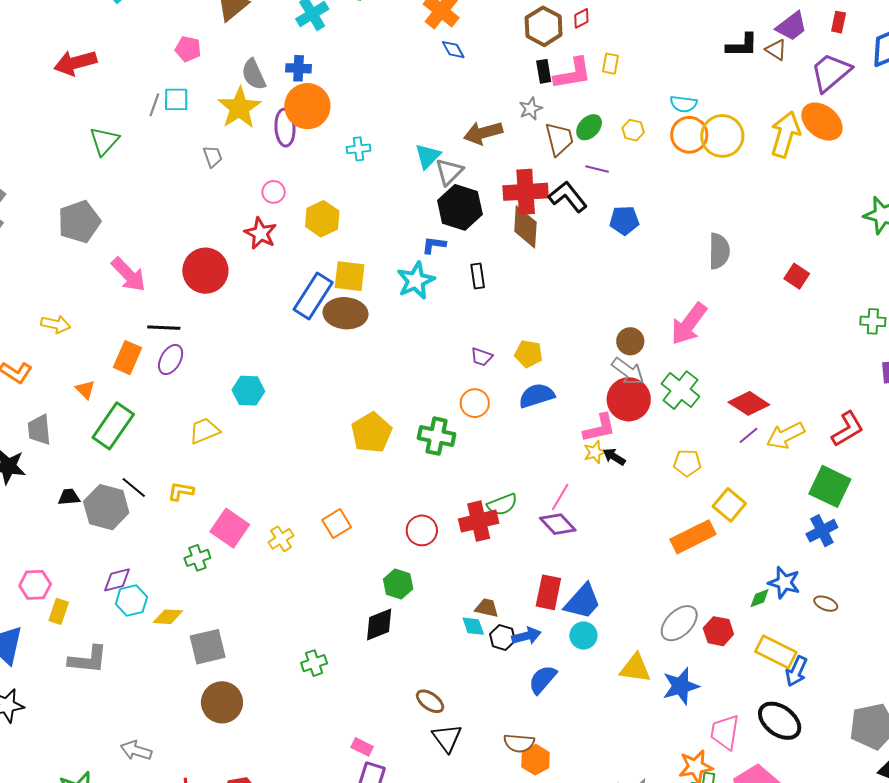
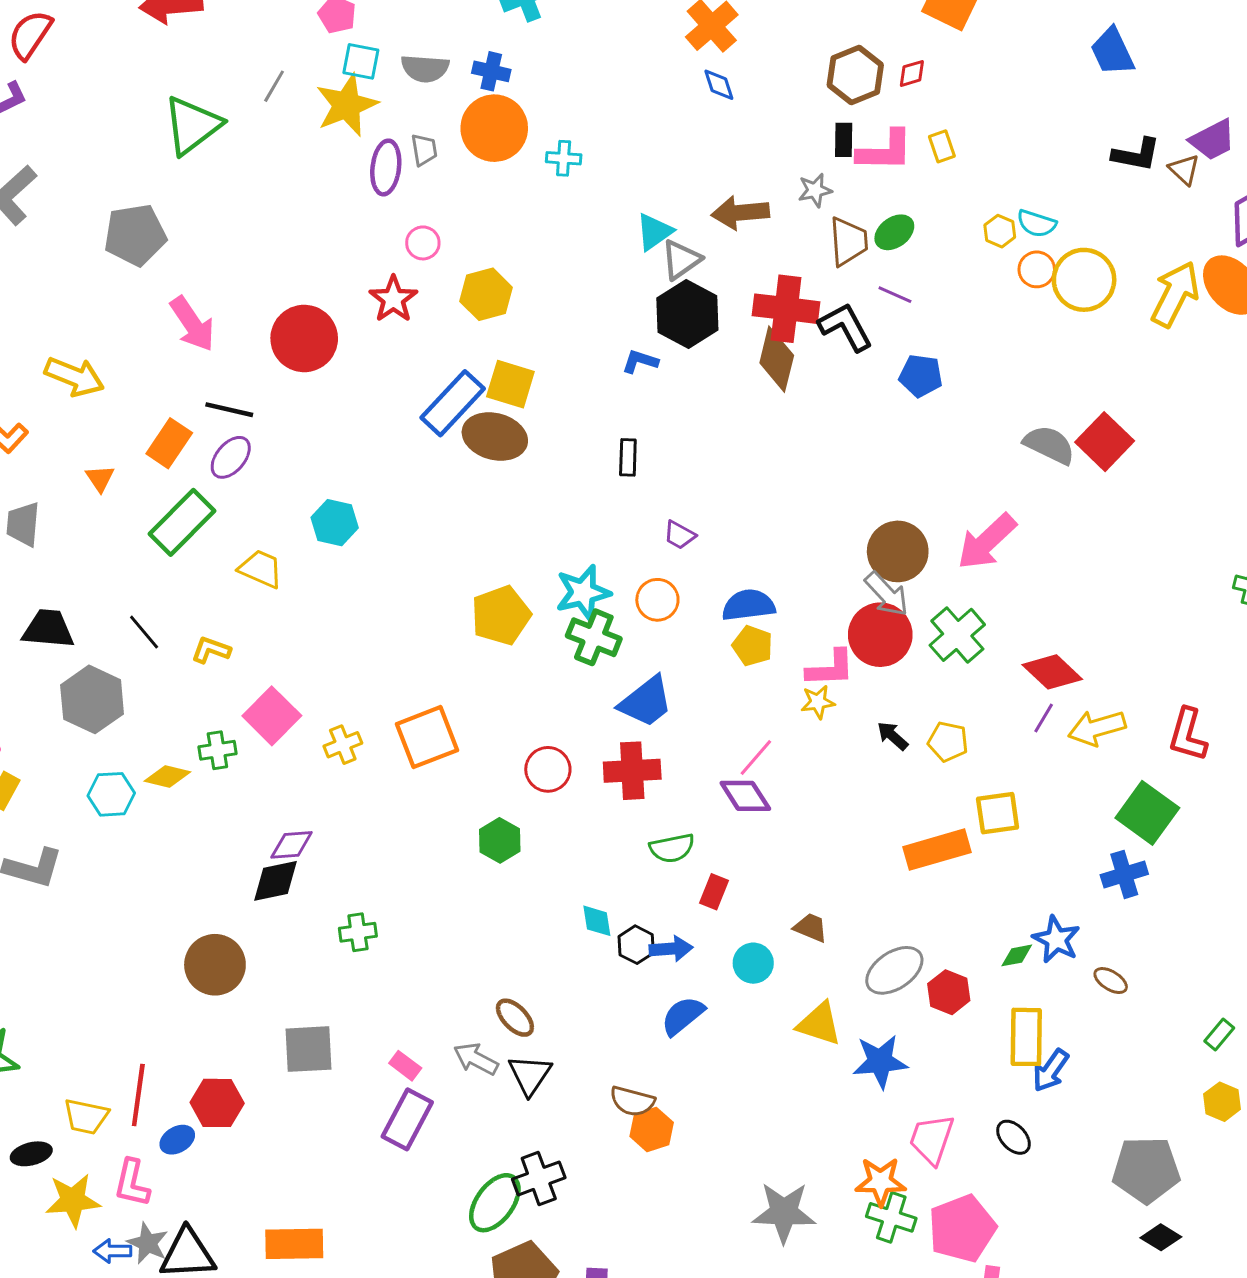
yellow rectangle: (610, 64) -> (942, 146), turned -40
gray semicircle: (254, 74) -> (425, 68), turned -72
cyan square: (176, 99) -> (361, 61), moved
yellow star: (239, 108) -> (347, 105), moved
purple ellipse: (285, 128) -> (386, 167), moved
yellow hexagon: (633, 130) -> (1000, 231), moved
orange circle: (689, 135) -> (1037, 269), size x0.7
green triangle: (104, 141) -> (192, 125), size x1.4
cyan cross: (358, 149) -> (564, 158), moved
gray trapezoid: (213, 156) -> (424, 150), moved
gray semicircle: (719, 251) -> (1049, 445), turned -75
black rectangle: (478, 276) -> (628, 457), moved
red square: (797, 276) -> (1105, 442), moved, size x1.5
cyan star: (416, 280) -> (583, 593), moved
yellow arrow: (56, 324) -> (74, 377), size x1.4
brown circle: (630, 341) -> (898, 551), size x1.5
yellow pentagon: (529, 354) -> (753, 646), moved
green rectangle: (113, 426) -> (182, 522), moved
red L-shape: (847, 429) -> (1188, 735), turned 126
yellow trapezoid: (204, 431) -> (261, 569), turned 36
purple line: (749, 435) -> (1044, 718), turned -30
black arrow: (614, 457) -> (893, 736), moved
black trapezoid: (69, 497) -> (48, 629), size x1.6
green semicircle: (502, 504) -> (672, 848), moved
yellow square: (729, 505) -> (998, 813), turned 32
gray hexagon: (106, 507) -> (92, 699), moved
orange square: (337, 524) -> (427, 737), size x1.5
purple diamond: (117, 580) -> (292, 845), moved
red rectangle: (548, 592) -> (714, 892), size x0.7
blue trapezoid: (583, 602) -> (646, 702), moved
brown trapezoid: (487, 608) -> (811, 928), moved
yellow diamond: (168, 617) -> (167, 776), moved
black diamond: (379, 624) -> (276, 881), moved
gray square: (208, 647) -> (308, 1049), moved
yellow rectangle: (776, 652) -> (1026, 1037), turned 54
black ellipse: (780, 721) -> (1013, 1137), size x0.6
gray arrow: (136, 750) -> (476, 1059), moved

